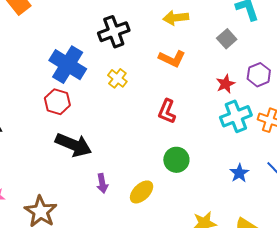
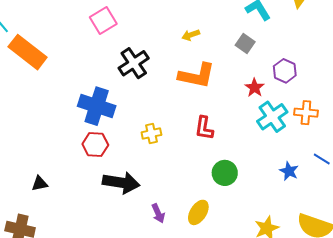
yellow arrow: (176, 18) -> (191, 35), size x0.7
orange L-shape: (172, 59) -> (197, 76), size x1.4
yellow cross: (117, 78) -> (151, 134), moved, turned -36

